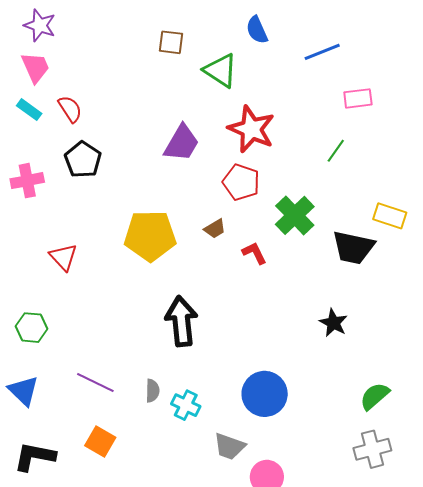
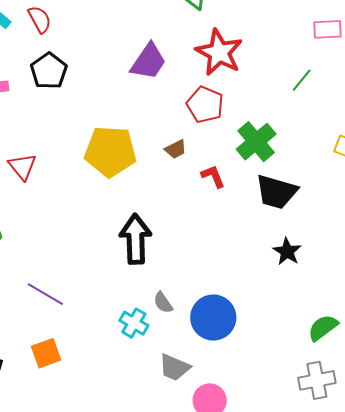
black trapezoid: (353, 247) -> (276, 192), moved
gray semicircle: (153, 391) -> (163, 303), moved, turned 140
orange square: (100, 441) -> (46, 353), turned 36

